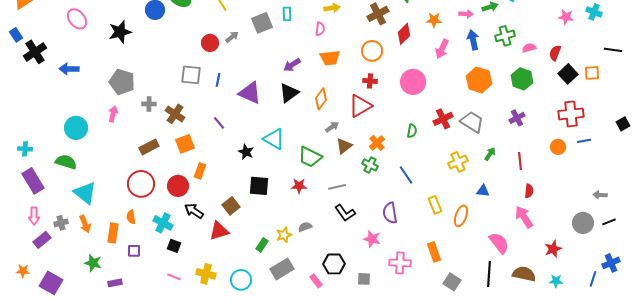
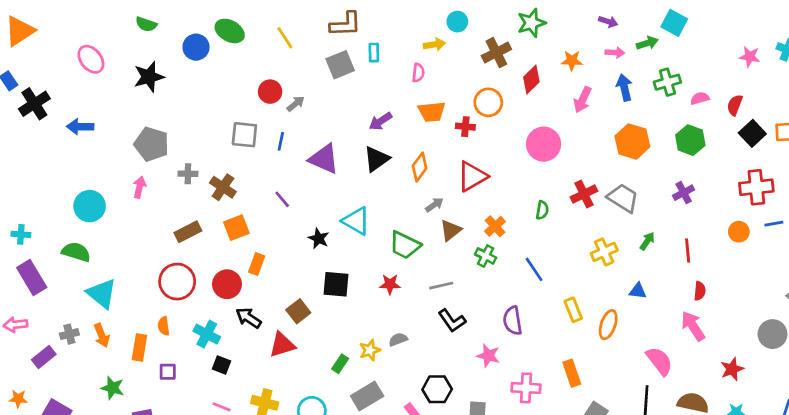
gray arrow: (232, 37) -> (296, 104), moved
red cross: (370, 81) -> (465, 127), moved
pink arrow: (34, 216) -> (15, 325), moved, turned 84

